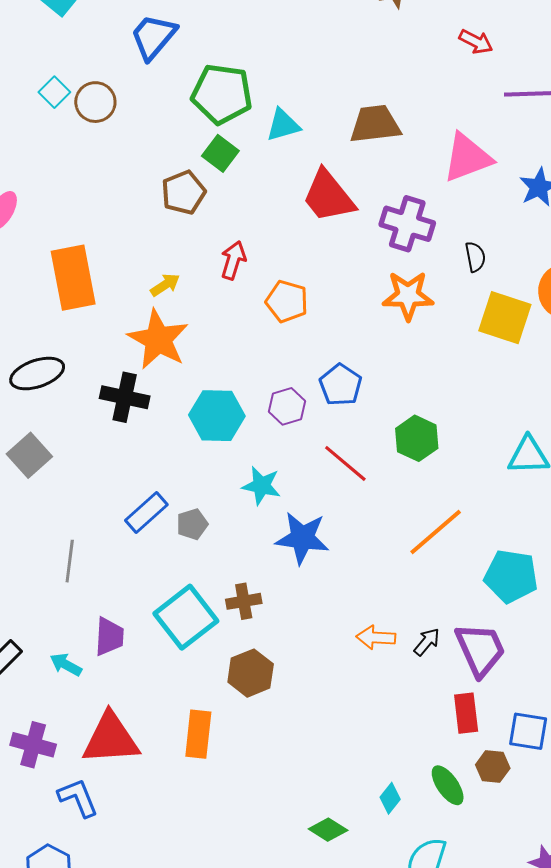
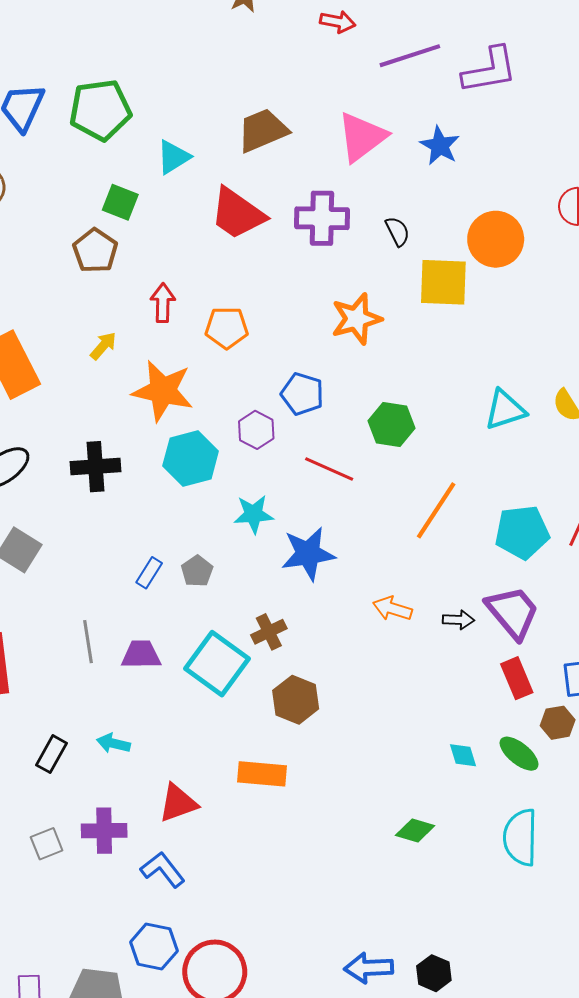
green pentagon: (222, 94) -> (100, 110), moved
orange star: (408, 296) -> (356, 319), moved
orange star: (158, 339) -> (163, 391), moved
blue rectangle: (146, 513) -> (149, 573), size x0.7
purple trapezoid: (109, 637) -> (141, 655), moved, turned -78
orange arrow: (376, 638) -> (392, 609), moved, turned 30
black arrow: (427, 642) -> (458, 620), turned 68
orange rectangle: (198, 734) -> (262, 774), turned -75
red triangle: (111, 739) -> (178, 803), size x0.7
cyan diamond: (390, 798) -> (463, 755), moved, turned -40

